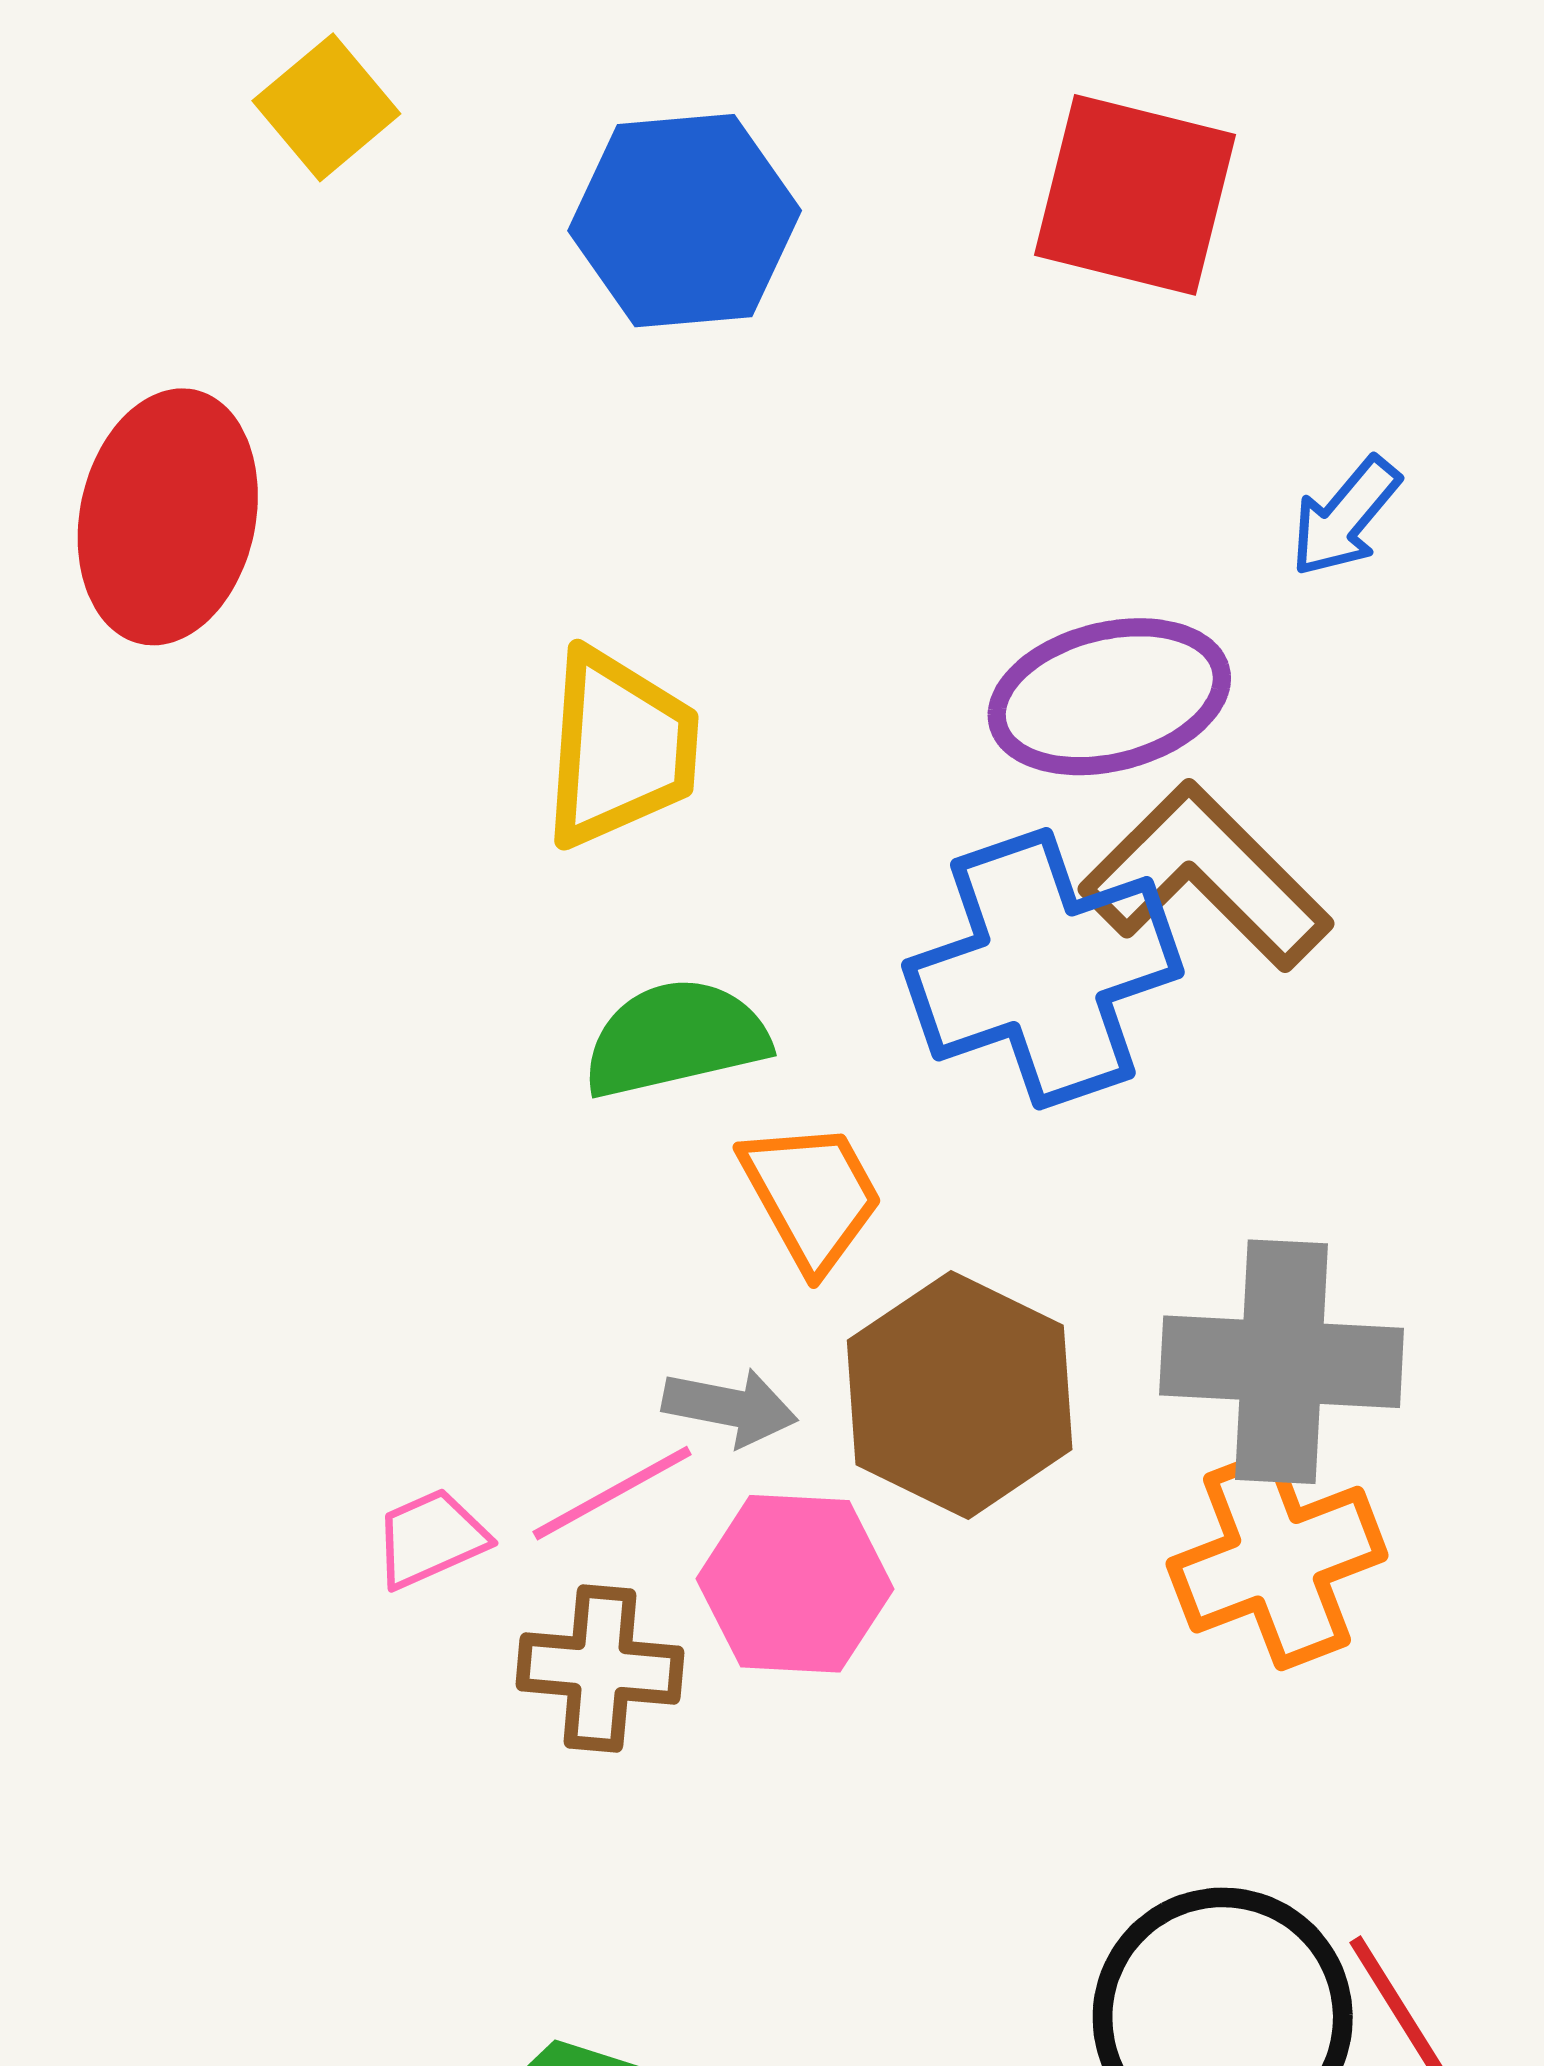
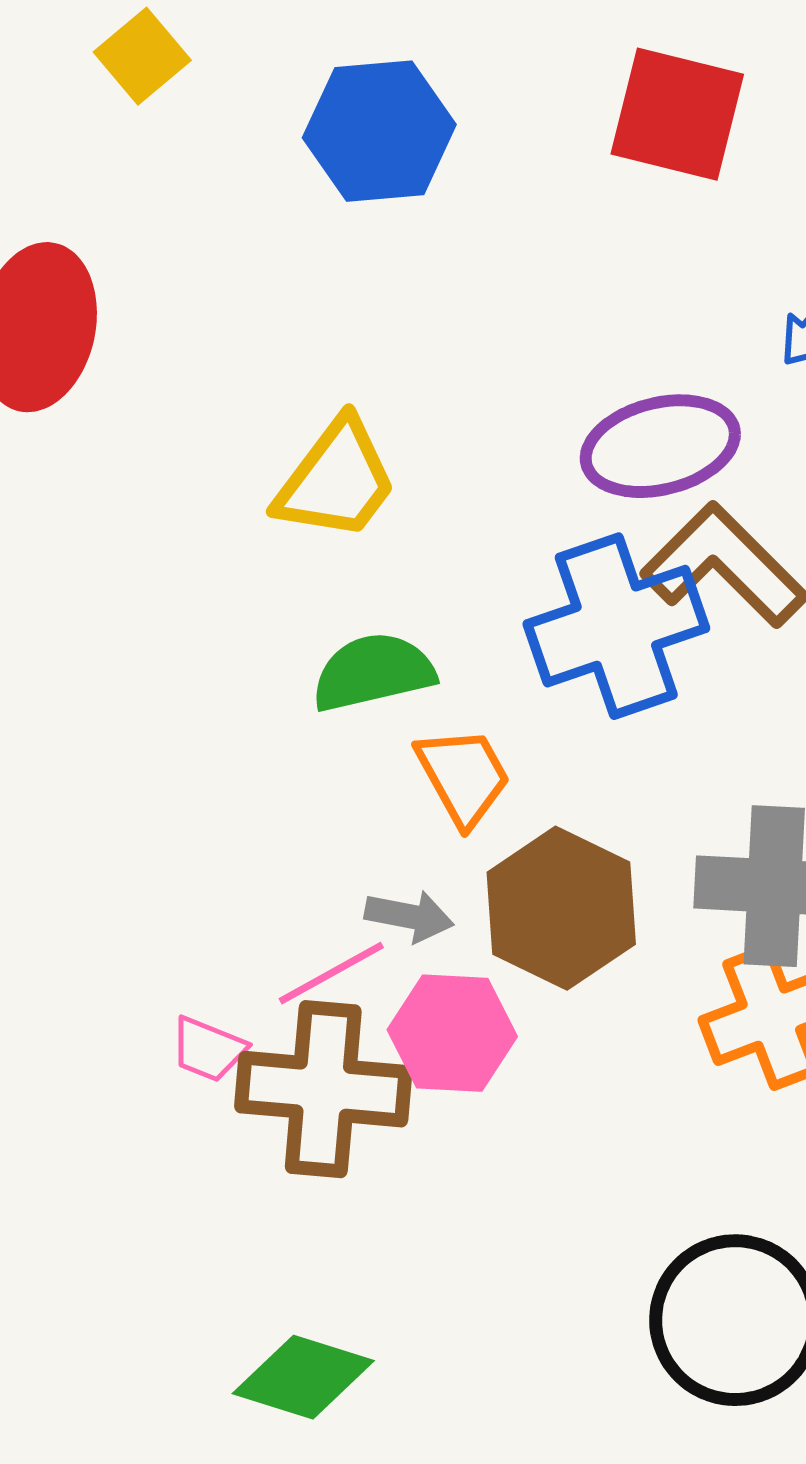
yellow trapezoid: (620, 748) -> (336, 480), turned 33
pink trapezoid: (431, 1538) -> (208, 1049), moved, turned -134
brown cross: (600, 1668) -> (323, 1089), size x1.6

